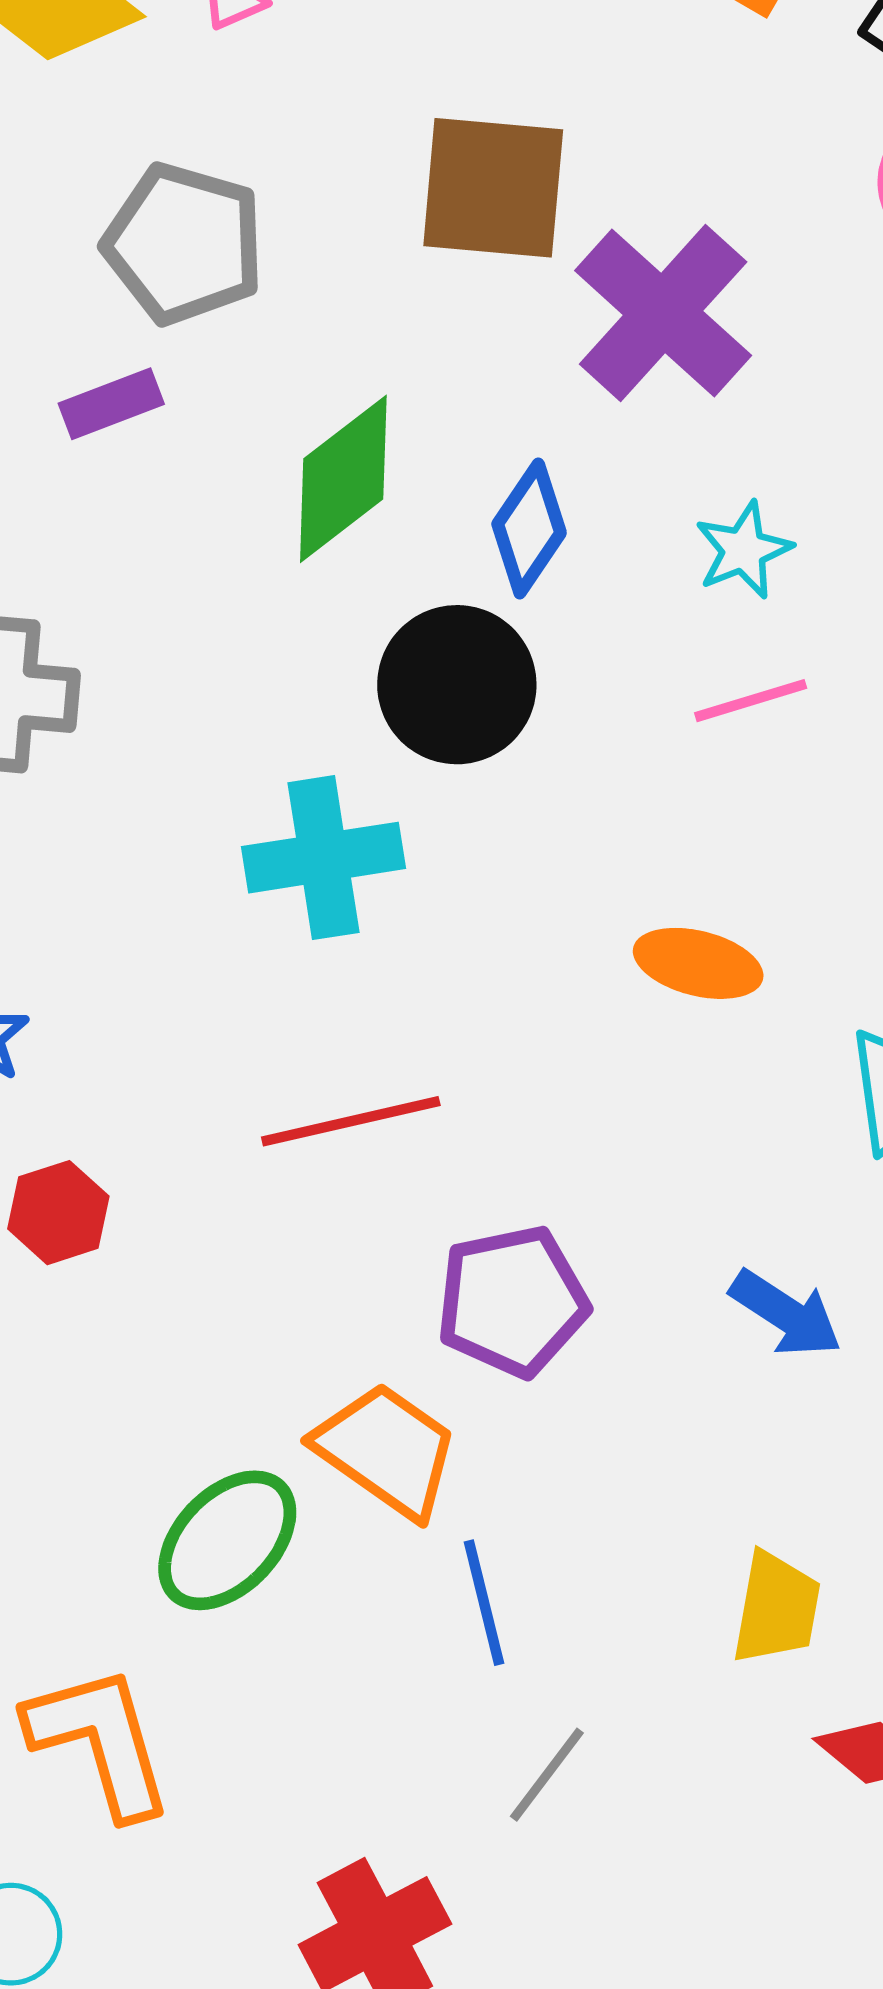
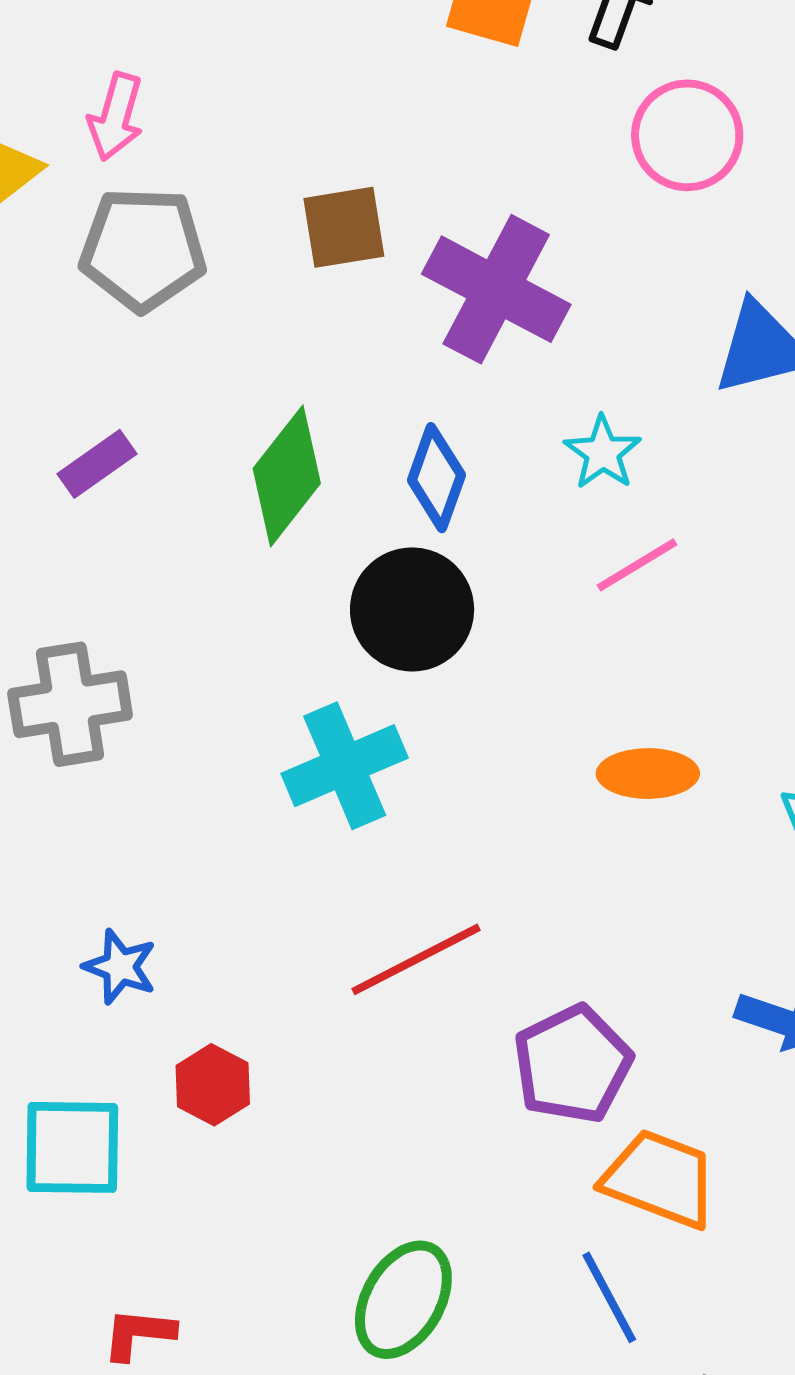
brown square: (493, 188) -> (344, 227), size x0.7
gray pentagon: (184, 244) -> (143, 249), moved
orange trapezoid: (387, 1450) -> (660, 1179), moved

